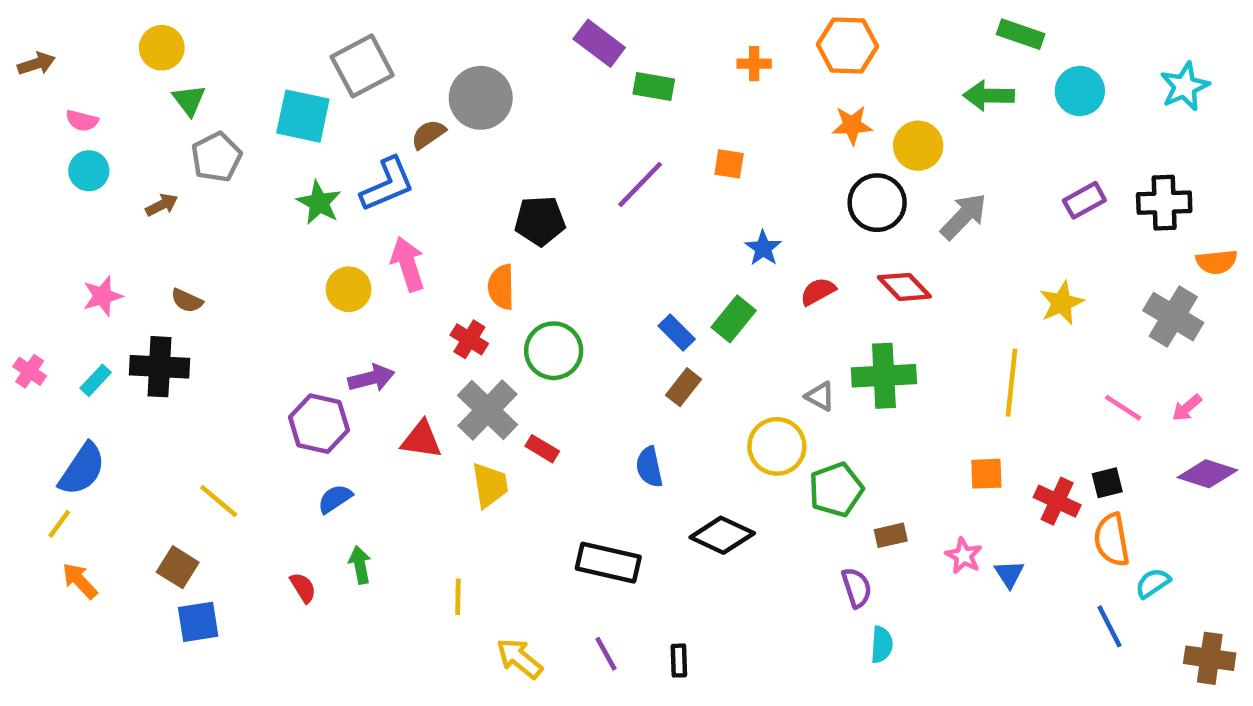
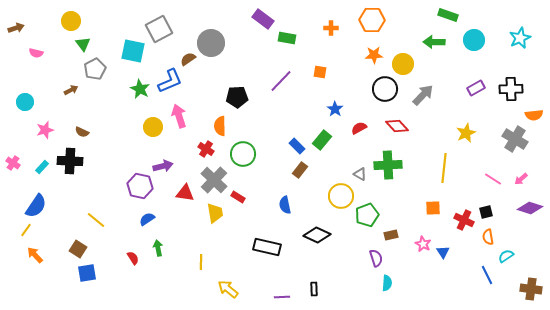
cyan circle: (89, 171) -> (25, 102), moved
orange semicircle: (1112, 540) -> (488, 237), size x0.7
purple line: (606, 654) -> (282, 297), moved, turned -63
black rectangle: (679, 661) -> (314, 289), moved

